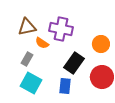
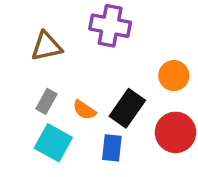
purple cross: (61, 29) -> (110, 26), moved
orange semicircle: (42, 43) -> (84, 110), moved

